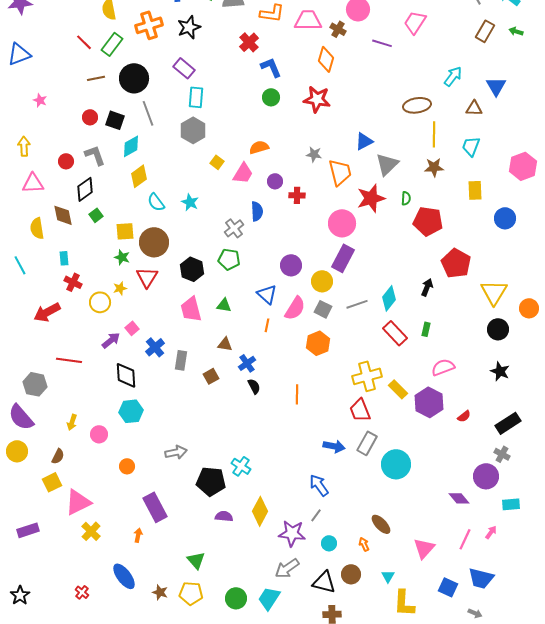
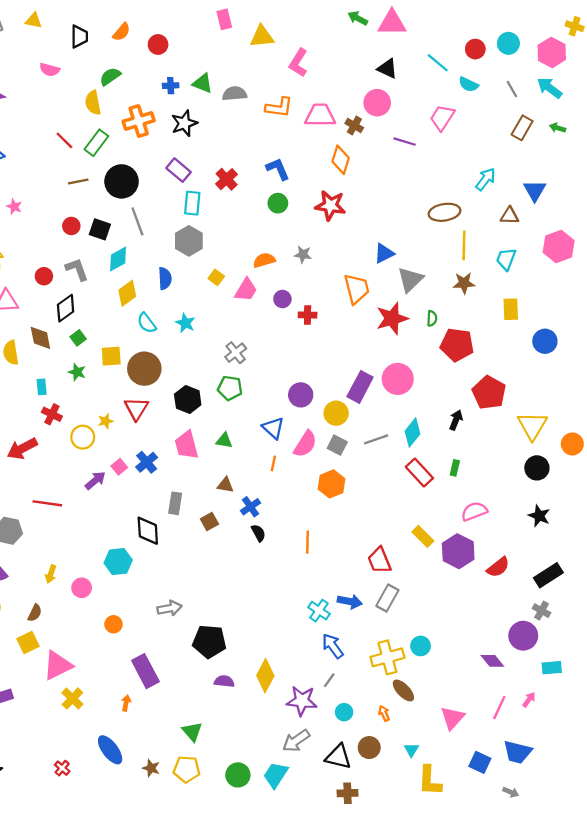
red cross: (249, 42) -> (227, 179), moved
gray star: (314, 154) -> (303, 255), moved
pink hexagon: (523, 166) -> (559, 247), moved
blue semicircle: (257, 211) -> (165, 278), moved
pink circle: (342, 223) -> (398, 379), moved
green star: (122, 257) -> (77, 372), moved
blue cross: (155, 347) -> (147, 462), moved
black diamond: (126, 375) -> (148, 531), moved
yellow cross: (367, 376) -> (387, 657), moved
red semicircle: (464, 416) -> (498, 567), size x1.5
cyan circle: (396, 464) -> (421, 646), moved, size x0.6
cyan cross: (241, 466) -> (319, 611), moved

